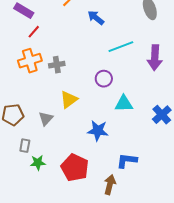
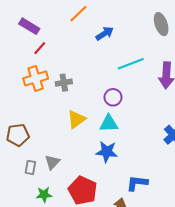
blue arrow: (96, 18) -> (105, 33), turned 108
cyan triangle: (124, 104) -> (109, 123), moved
gray triangle: (46, 119) -> (52, 162), moved
green star: (38, 163) -> (44, 195), moved

